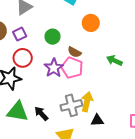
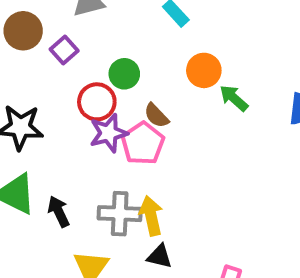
purple square: (20, 34) -> (64, 50), turned -32
red circle: (23, 58) -> (97, 102), moved
green arrow: (114, 60) -> (234, 98), moved
yellow arrow: (87, 102) -> (151, 216), turned -42

